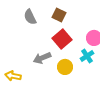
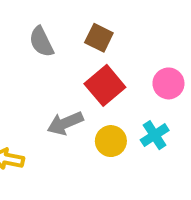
cyan cross: (87, 56) -> (155, 135), moved

